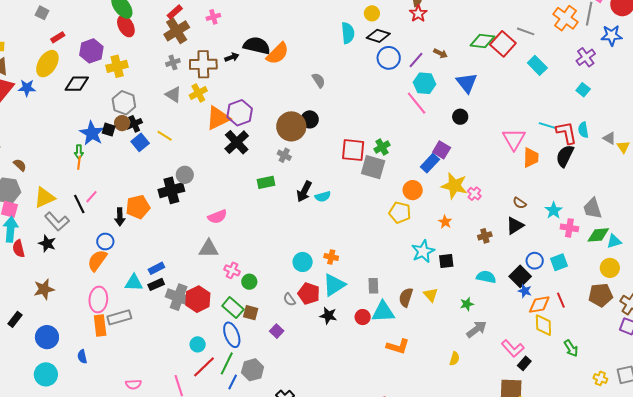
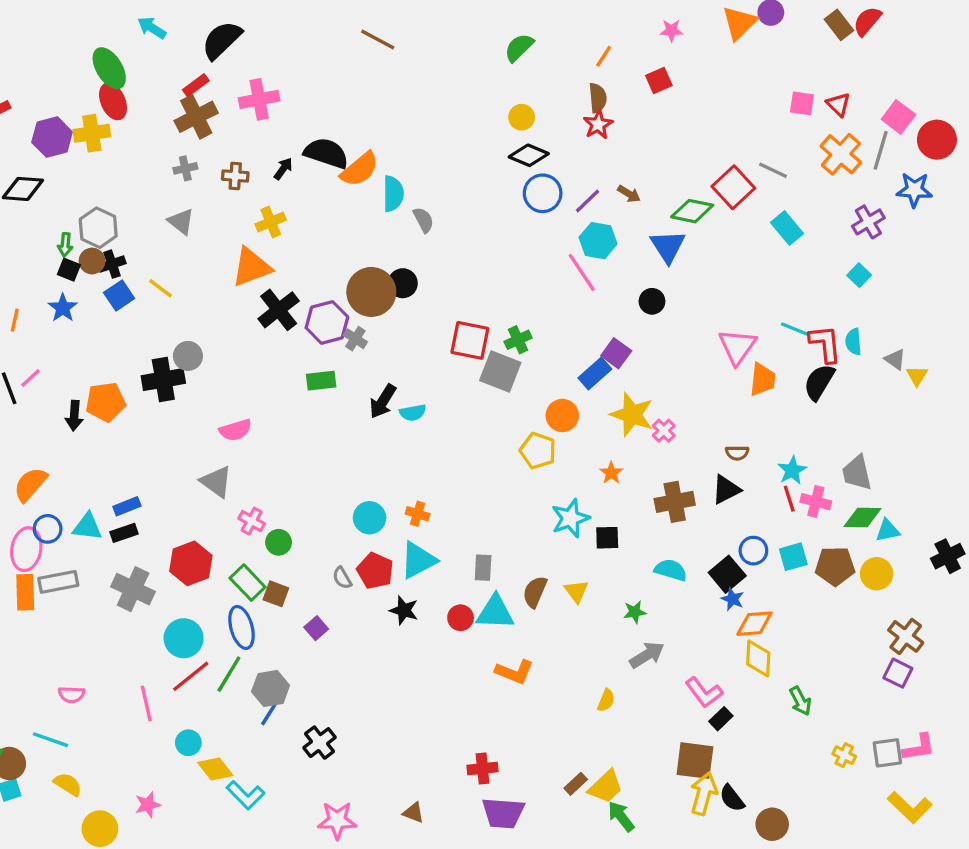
pink cross: (213, 17) -> (259, 99), size x1.6
cyan semicircle: (348, 33) -> (393, 194), moved
green diamond: (482, 41) -> (692, 211), moved
black arrow: (232, 57) -> (283, 169), turned -40
brown cross: (203, 64) -> (235, 176), size x0.6
yellow cross: (117, 66) -> (92, 133), moved
yellow cross: (198, 93) -> (271, 222), moved
purple hexagon: (240, 113) -> (327, 322), moved
blue star: (92, 133) -> (63, 308), moved, size x0.7
green arrow: (79, 152) -> (65, 245), moved
brown semicircle: (520, 203) -> (737, 453), turned -40
brown cross: (485, 236) -> (675, 502), size x1.6
blue circle: (105, 241) -> (48, 529), moved
gray triangle: (209, 249) -> (216, 482), turned 30
brown pentagon: (601, 295) -> (835, 566), moved
gray cross: (179, 297) -> (133, 589), moved
red line: (561, 300) -> (789, 499), moved
cyan circle: (198, 344) -> (184, 638), size x1.5
blue line: (233, 382) -> (269, 713), moved

